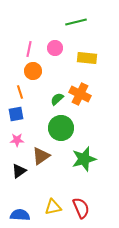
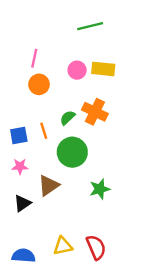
pink circle: (55, 48) -> (77, 70), moved
orange line: (20, 92) -> (44, 131), moved
green star: (84, 159) -> (100, 189), size x0.7

